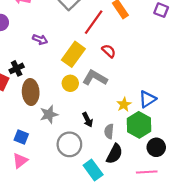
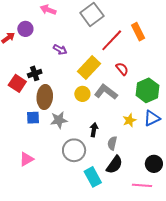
black arrow: (88, 120) -> (94, 130), turned -152
green hexagon: (139, 125) -> (147, 90), moved
blue square: (21, 137) -> (33, 118), moved, turned -32

